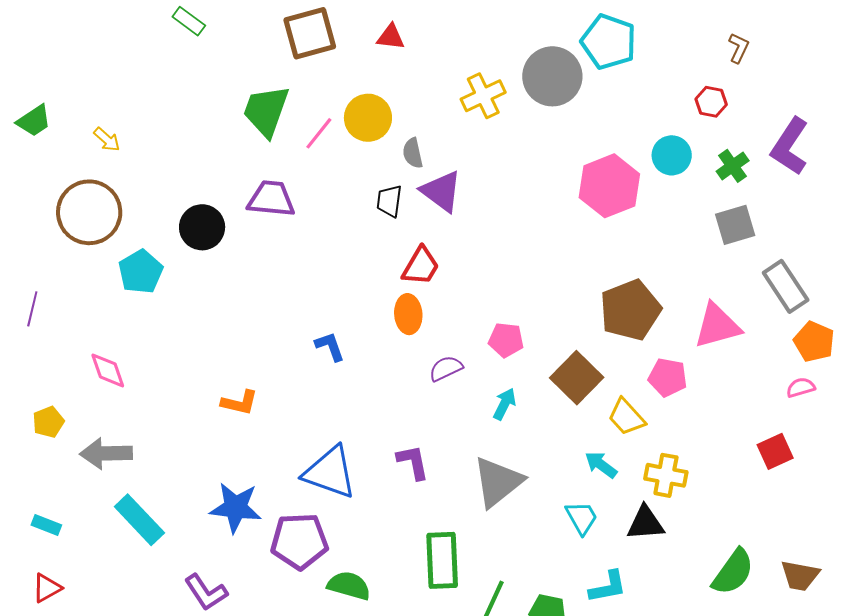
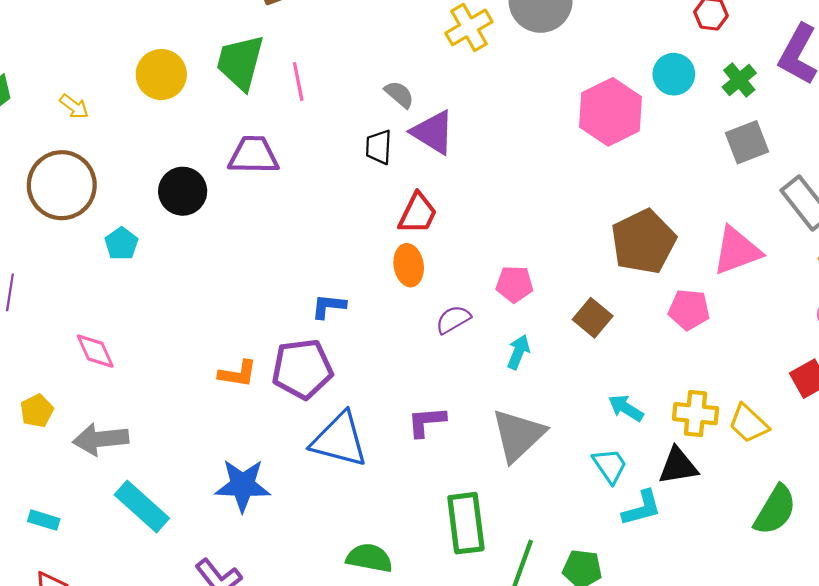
yellow circle: (368, 118) -> (161, 75), moved
pink line: (319, 133) -> (298, 81), turned -45
gray semicircle: (413, 153) -> (399, 94), turned 148
cyan pentagon: (141, 272) -> (121, 244), size x0.7
blue L-shape: (330, 346) -> (329, 306), turned -60
brown square: (577, 378) -> (593, 318), size x0.7
yellow trapezoid: (626, 417) -> (749, 424), moved
purple L-shape: (413, 462) -> (427, 422), turned -78
purple pentagon: (299, 541) -> (302, 369), moved
cyan L-shape: (608, 587) -> (642, 508), moved

